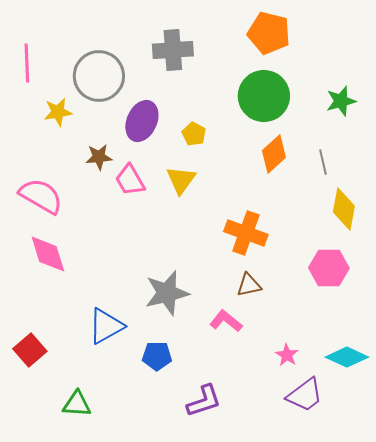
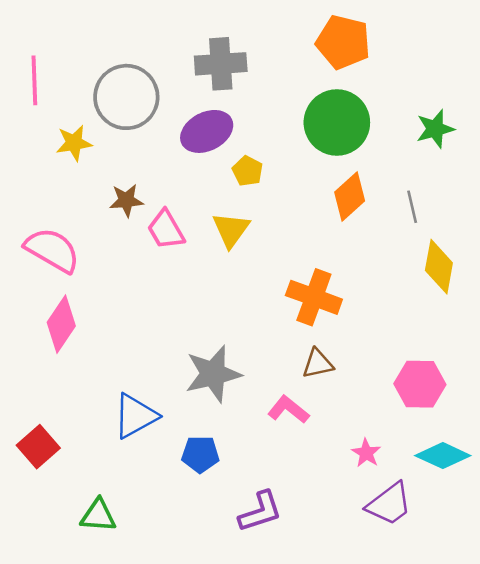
purple ellipse: (142, 121) -> (207, 131), moved, turned 39
pink diamond: (48, 254) -> (61, 324), turned 51
pink hexagon: (329, 268) -> (420, 384), moved

